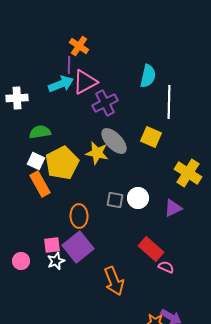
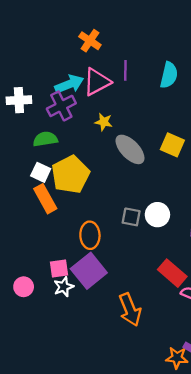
purple line: (69, 65) -> (125, 70), moved
purple cross: (105, 103) -> (61, 106), moved
yellow star: (97, 153) -> (104, 122), moved, size x0.7

